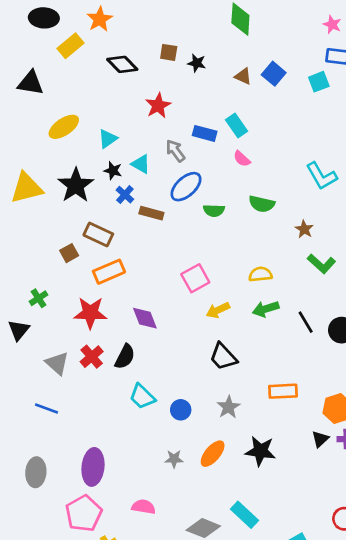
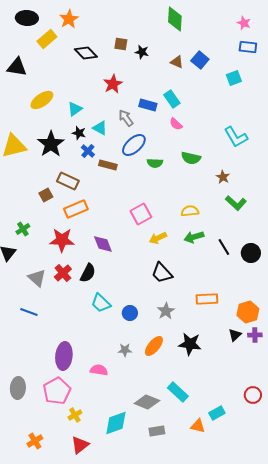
cyan square: (319, 82) -> (234, 78), moved
gray ellipse: (36, 472) -> (18, 388), moved
pink semicircle: (143, 507) -> (99, 370), moved

